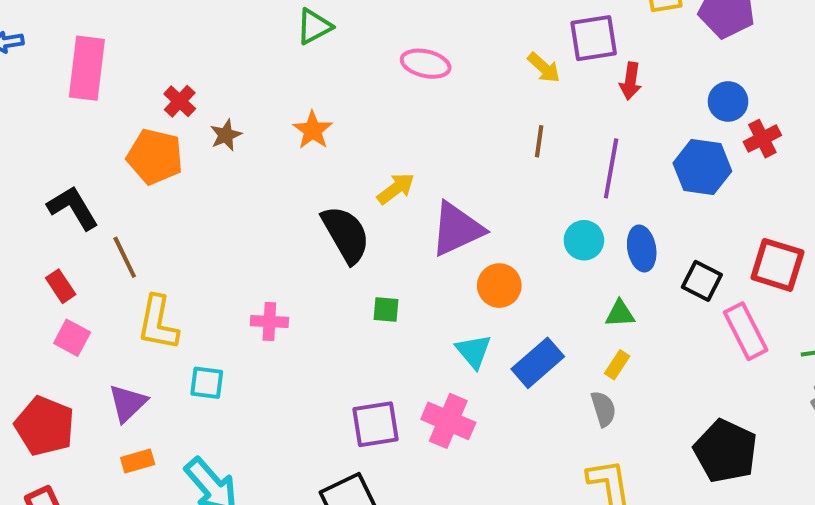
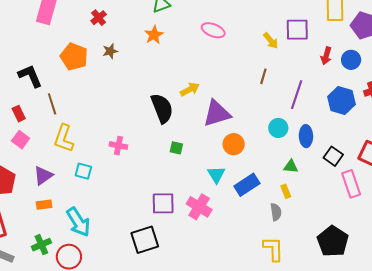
red arrow: (630, 81) -> (326, 56), moved
red cross: (180, 101) -> (99, 18), moved
blue circle: (728, 101) -> (351, 60), moved
orange star: (313, 130) -> (154, 35), moved
yellow rectangle: (617, 365) -> (286, 191), turned -64

